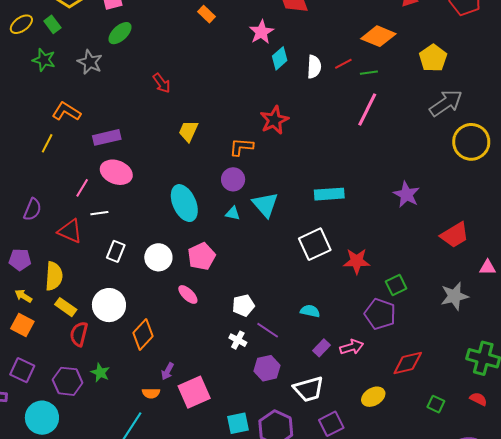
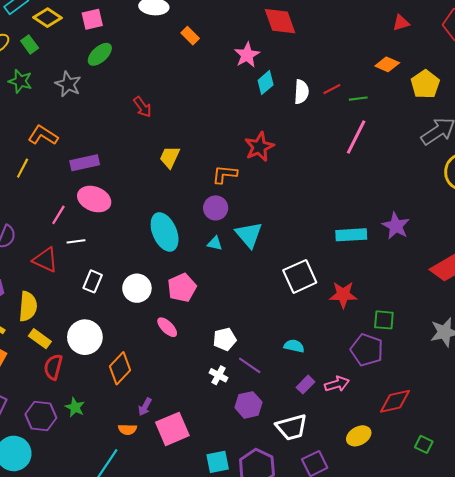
orange diamond: (378, 36) -> (387, 64), moved, size x0.7
cyan rectangle: (329, 194) -> (351, 235), moved
green square: (396, 285) -> (384, 320), turned 30

